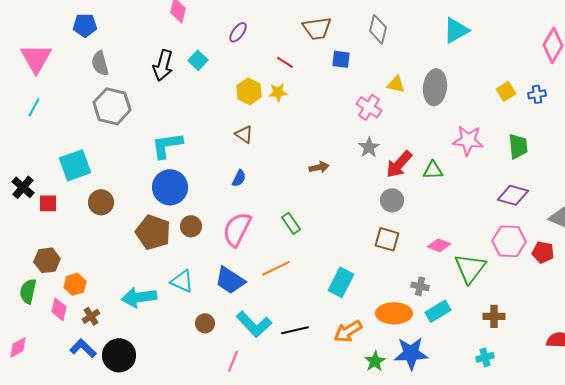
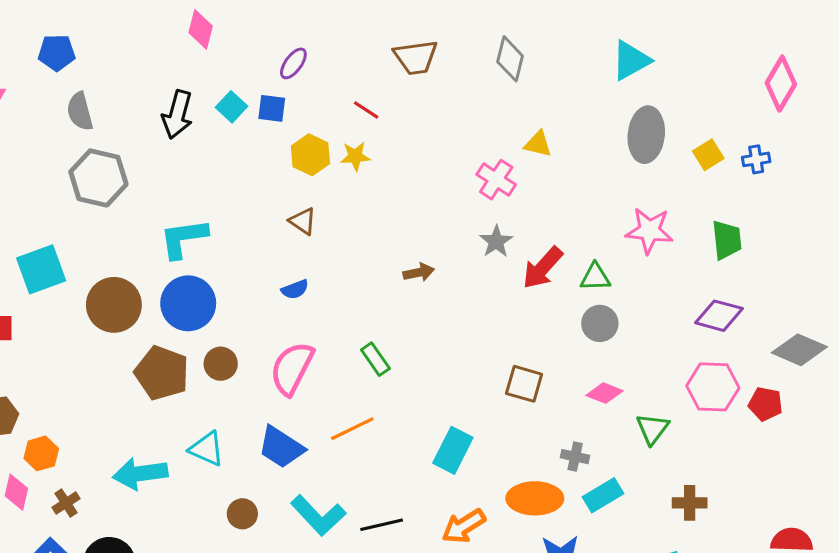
blue square: (341, 59) -> (272, 108), moved
gray ellipse: (435, 87) -> (646, 135), moved
blue semicircle: (239, 178) -> (295, 289), turned 42
gray circle: (392, 200) -> (600, 323), moved
brown circle: (101, 202) -> (114, 305), moved, size x1.4
green triangle: (470, 268) -> (652, 429), size x0.7

